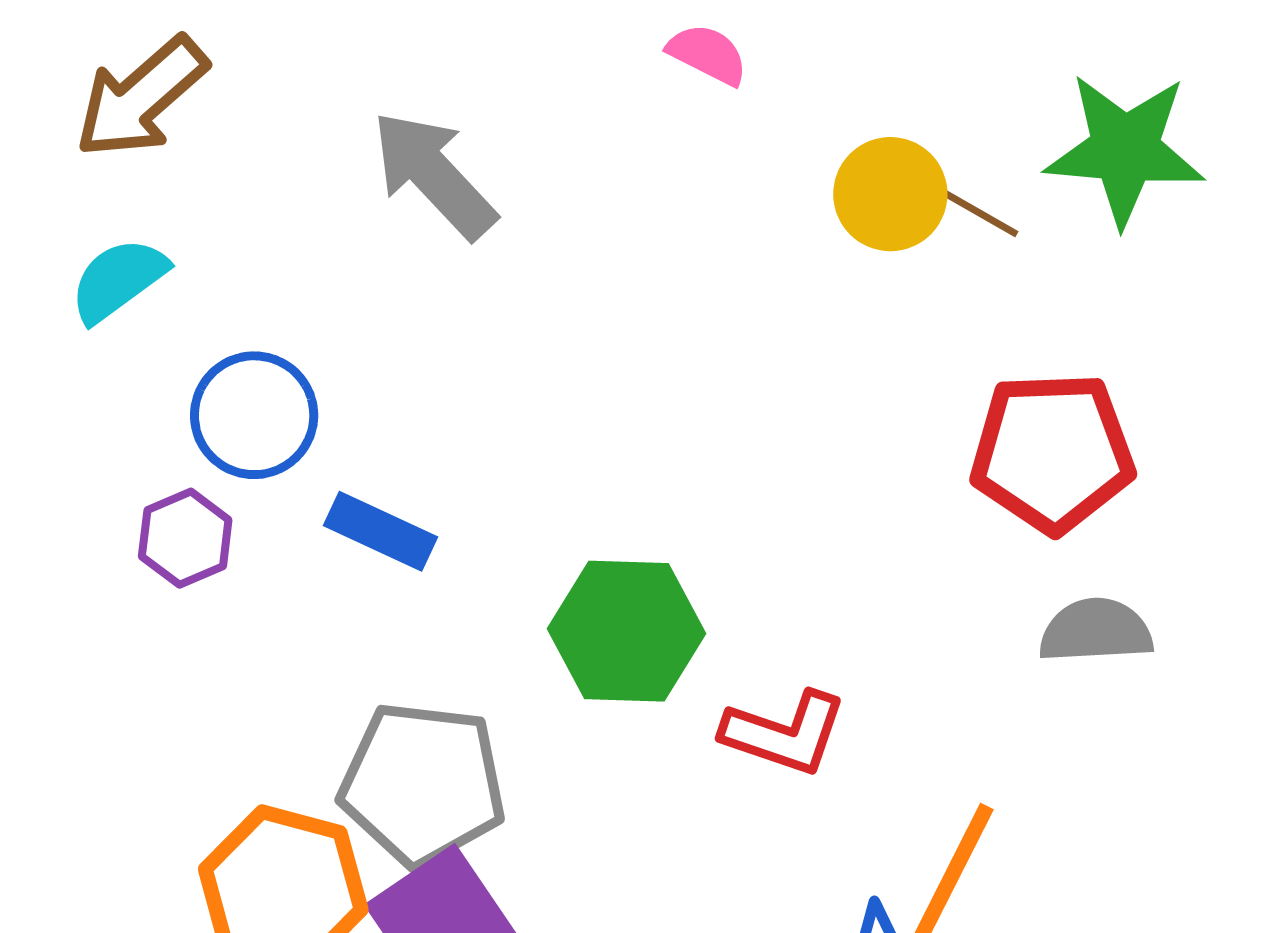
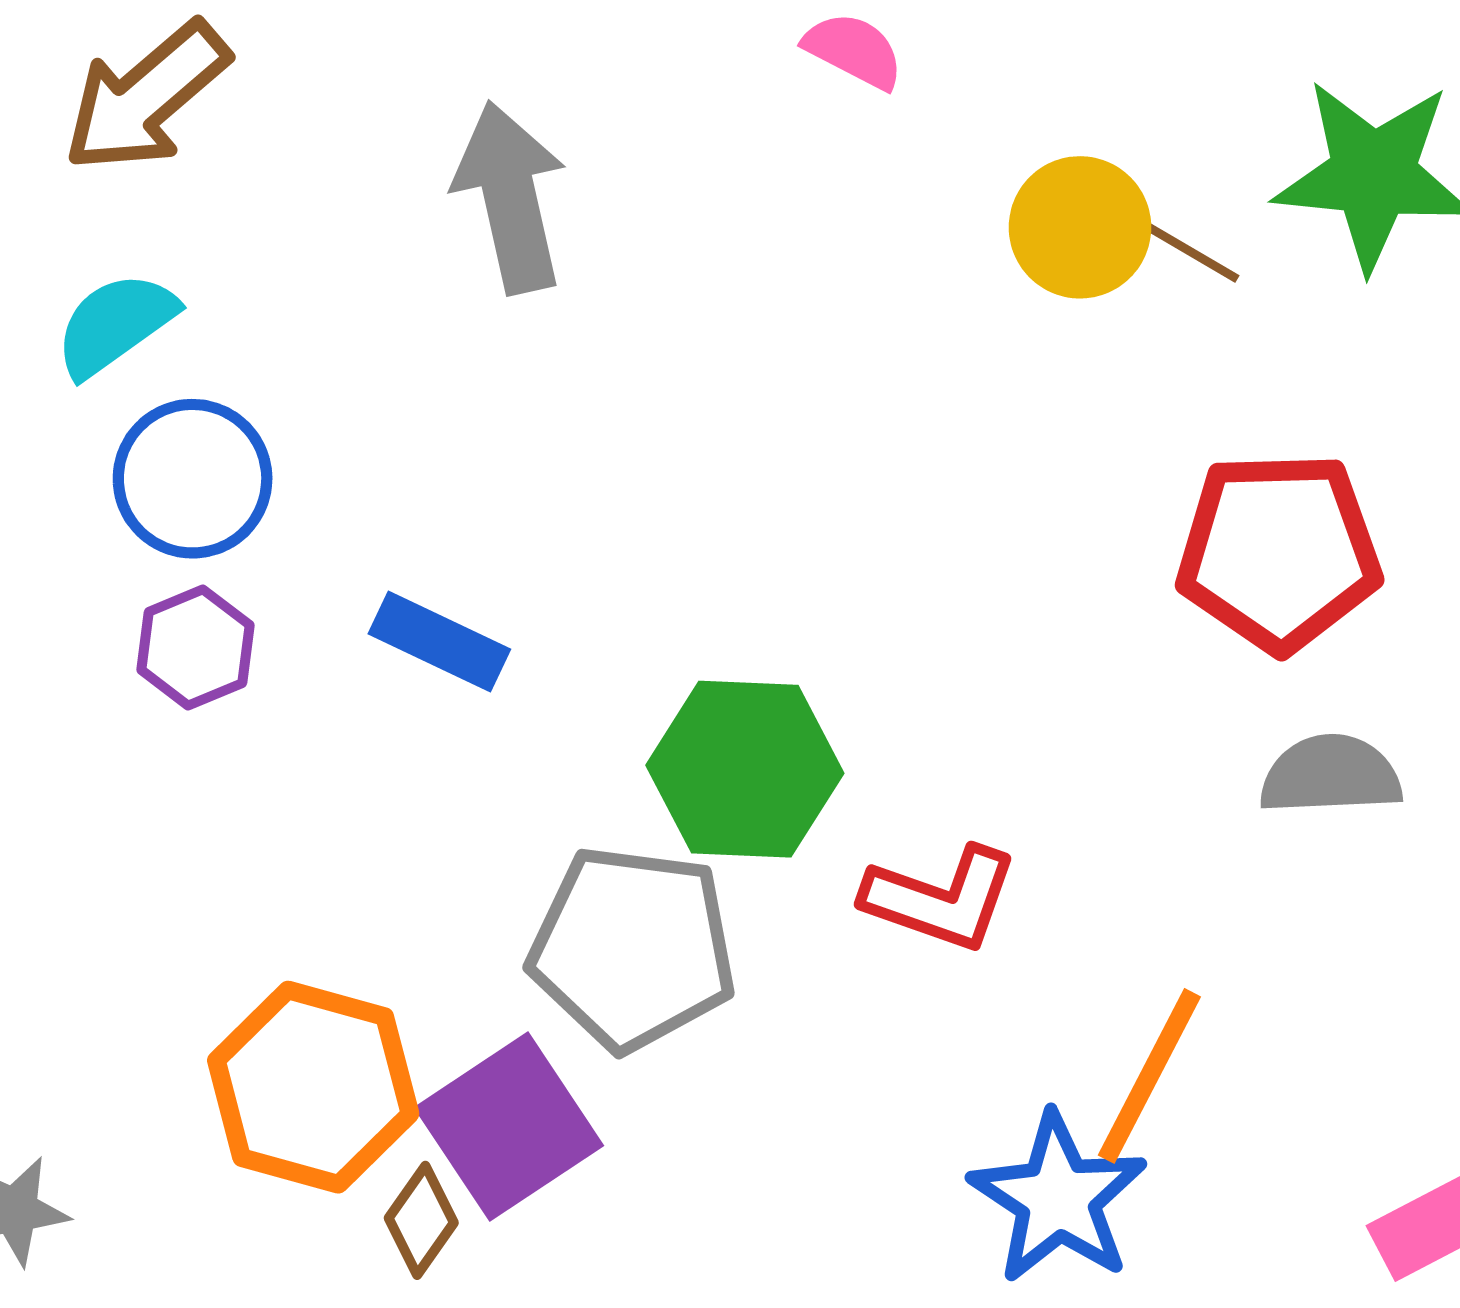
gray arrow: (434, 175) -> (510, 197), turned 30
blue circle: (254, 415) -> (193, 479), moved
gray pentagon: (423, 784) -> (633, 948), moved

